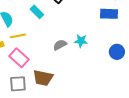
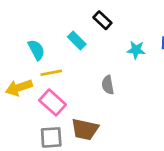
cyan star: (81, 41) -> (136, 50), moved
gray semicircle: (60, 45) -> (108, 85), turned -72

